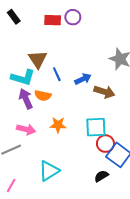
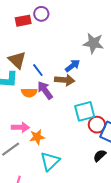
blue arrow: (83, 79) -> (73, 66), moved
brown arrow: (104, 92) -> (65, 80), moved
purple arrow: (26, 99) -> (45, 90), moved
orange star: (58, 125) -> (37, 137), moved

